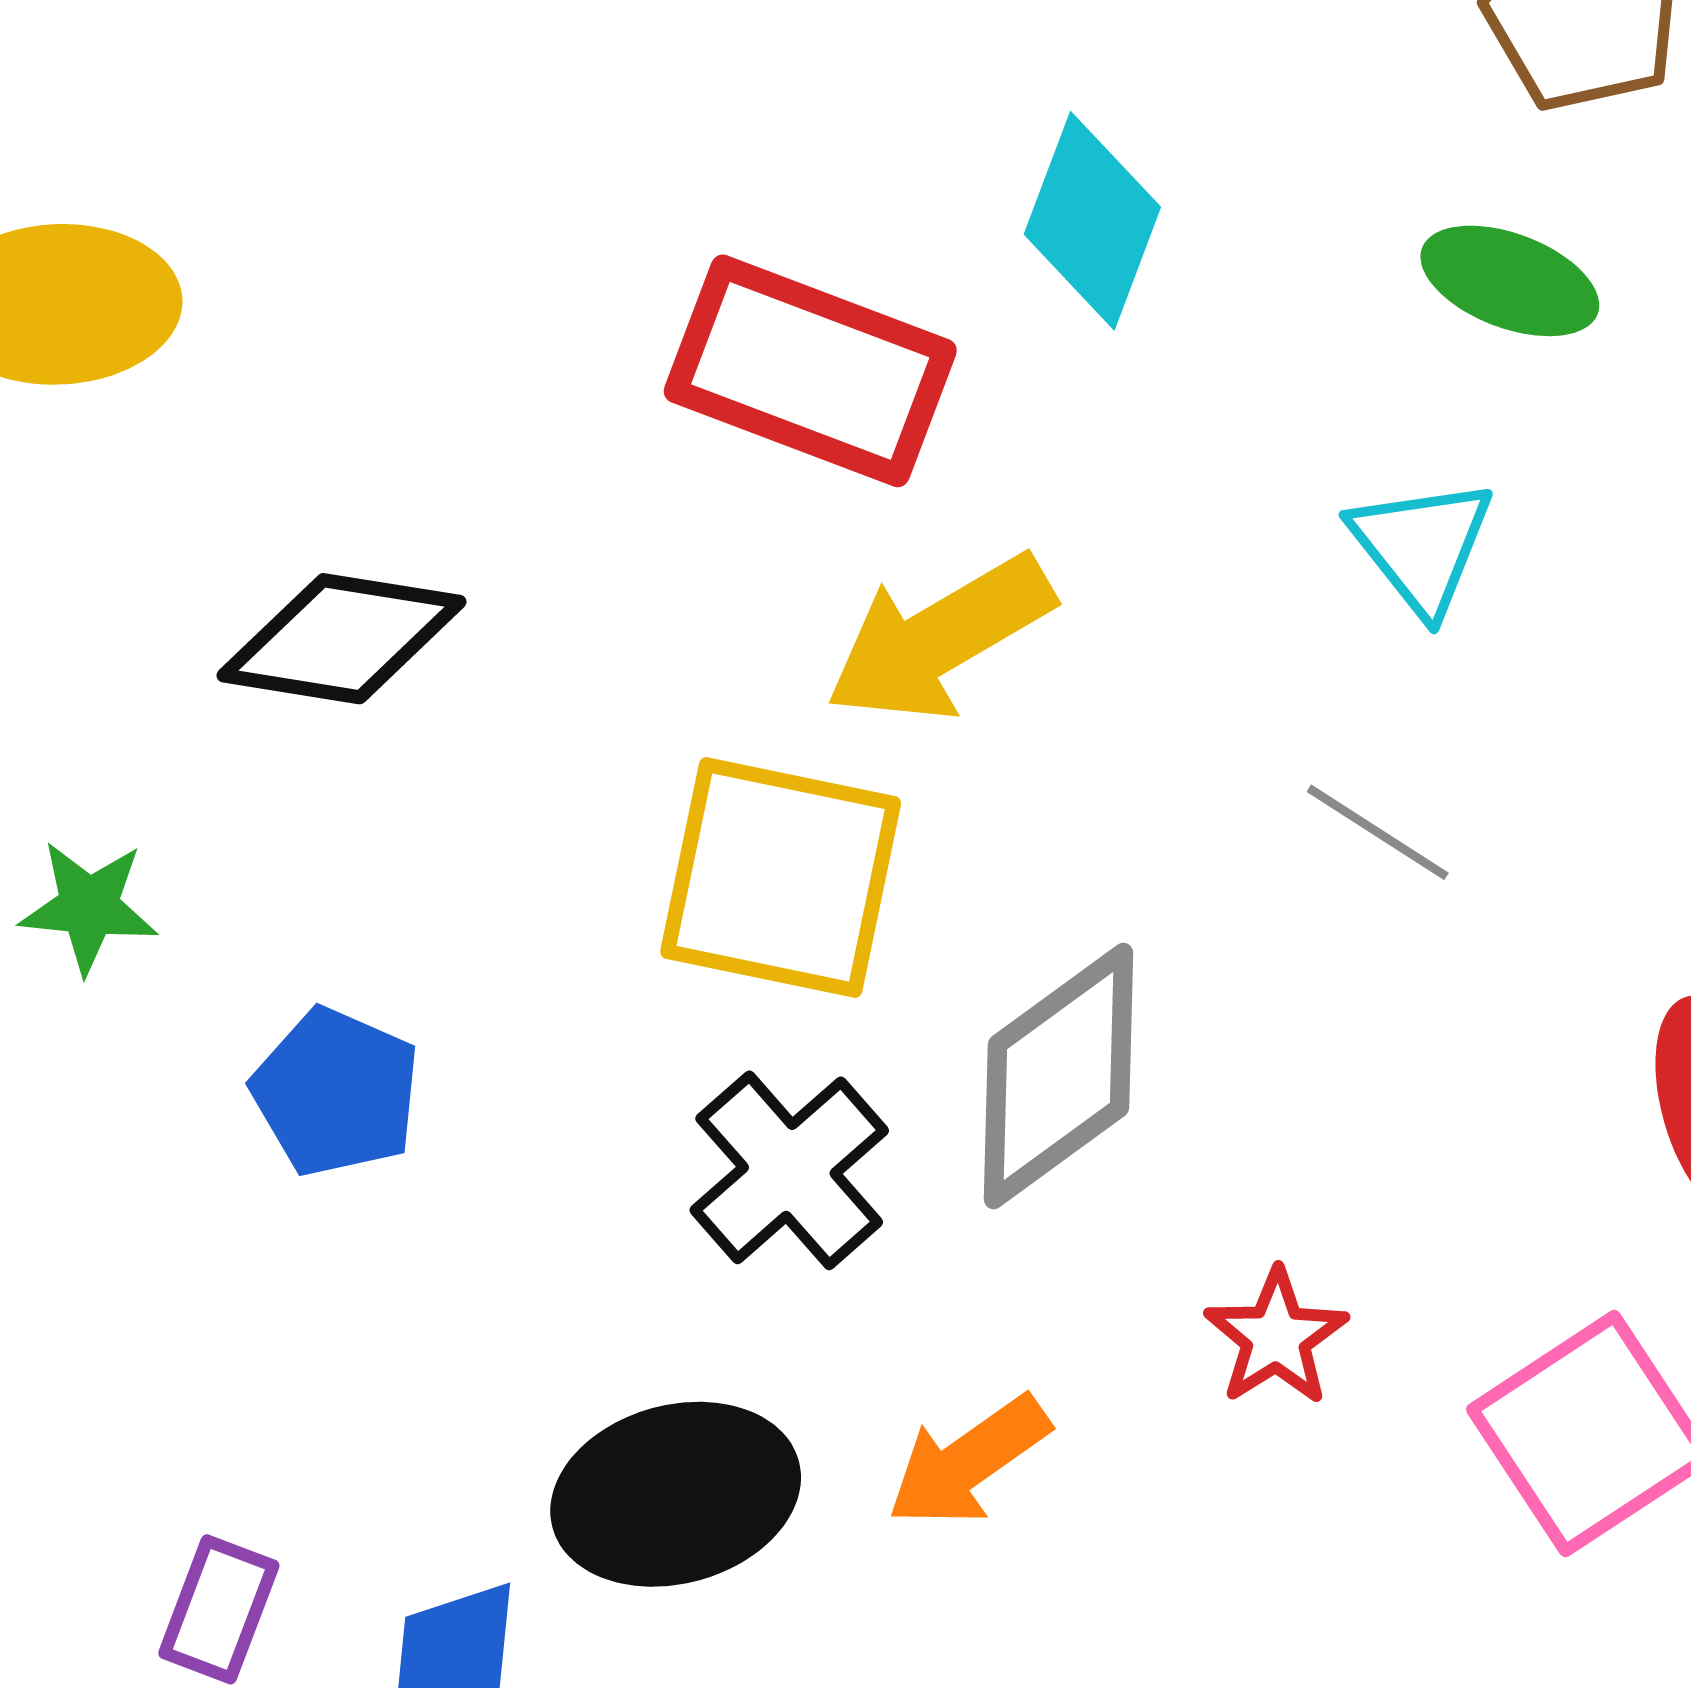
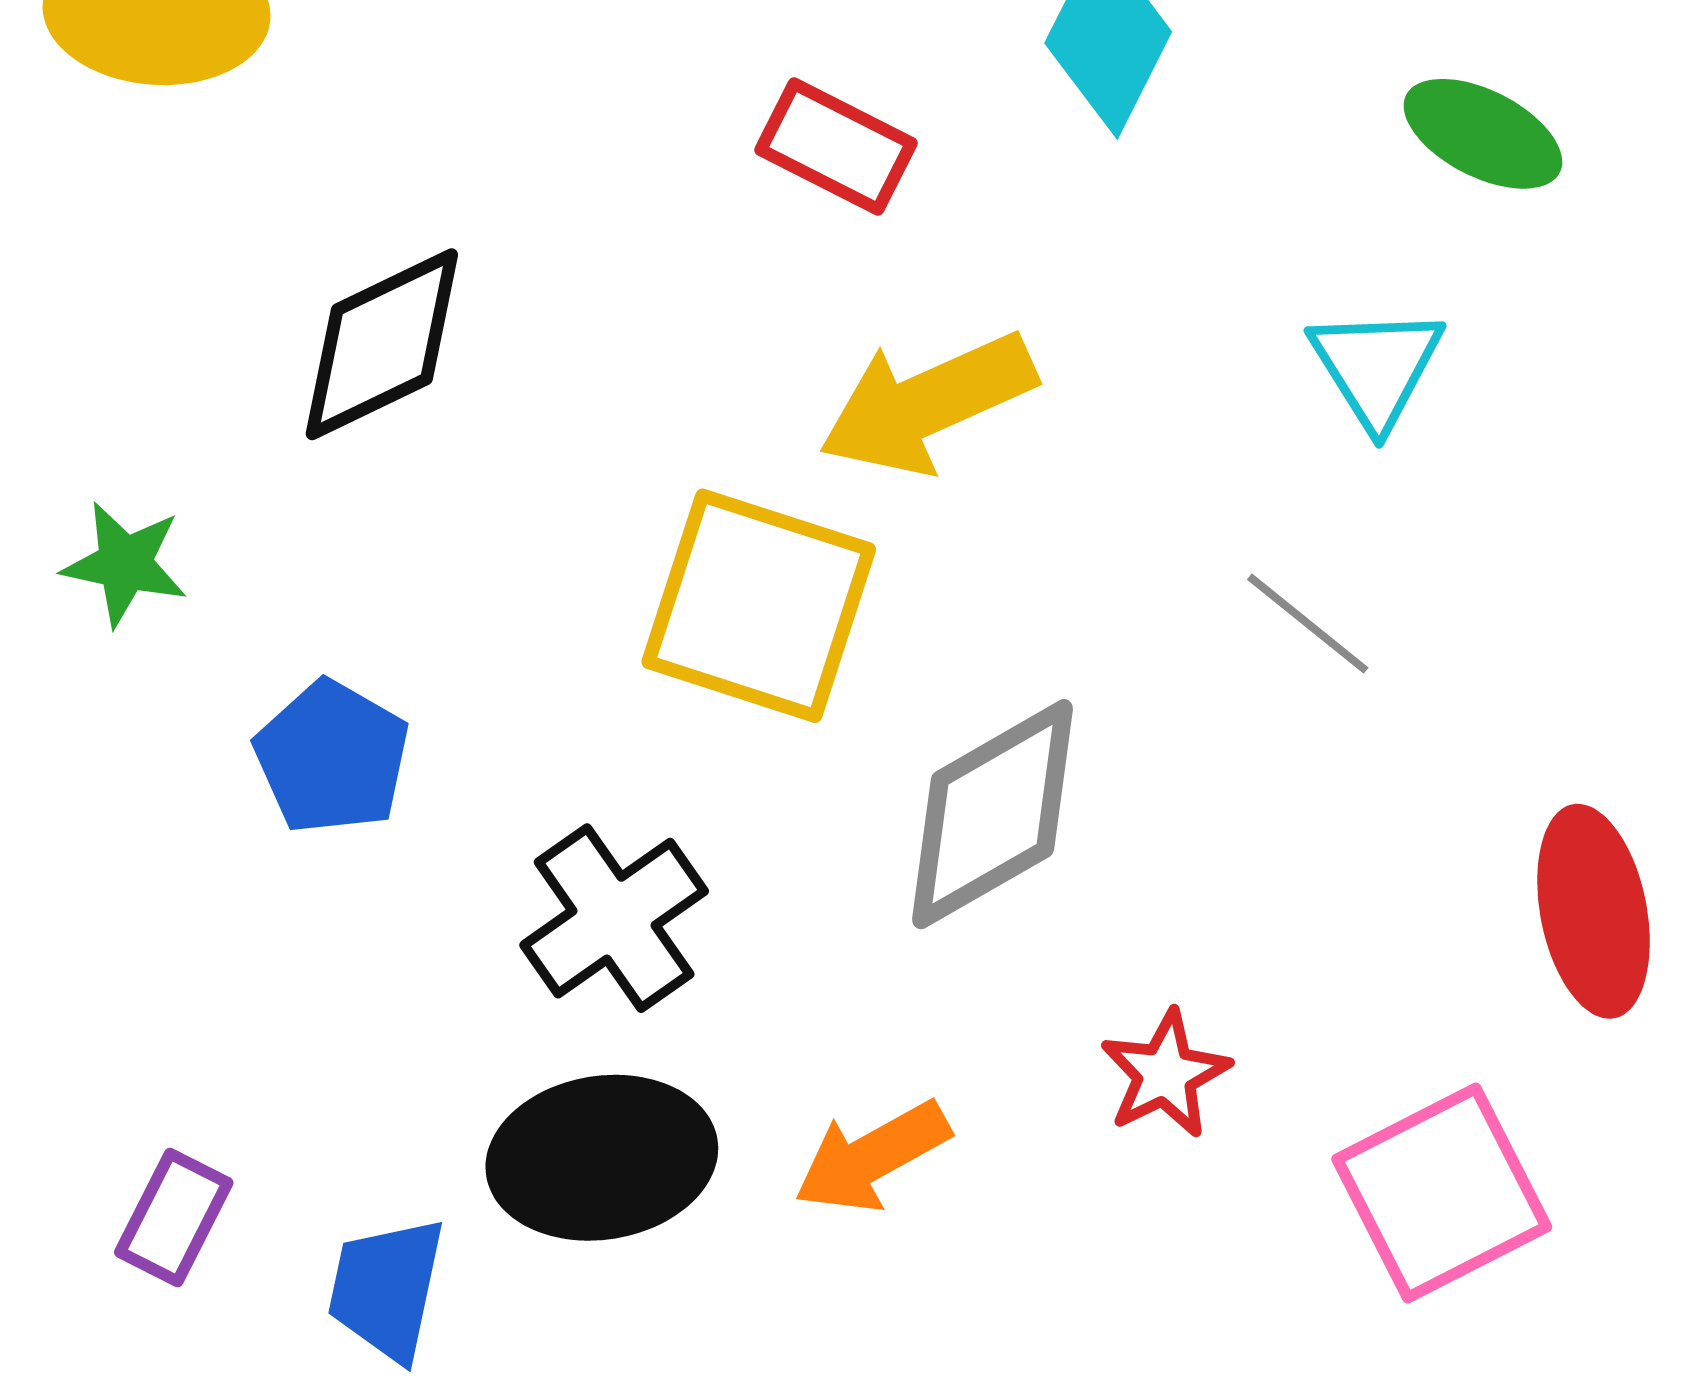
red rectangle: (810, 371) -> (836, 146), size x0.6
black diamond: (342, 639) -> (382, 344), turned -41
black cross: (789, 1170) -> (614, 918), moved

